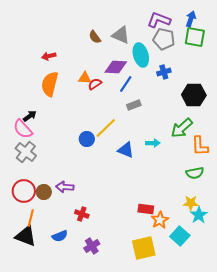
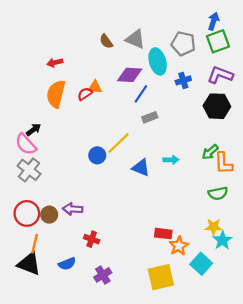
purple L-shape: (159, 20) -> (220, 75), moved
green square: (195, 37) -> (218, 41), turned -30
red semicircle: (95, 84) -> (85, 94), moved
green arrow: (182, 128) -> (210, 152), moved, size x0.7

